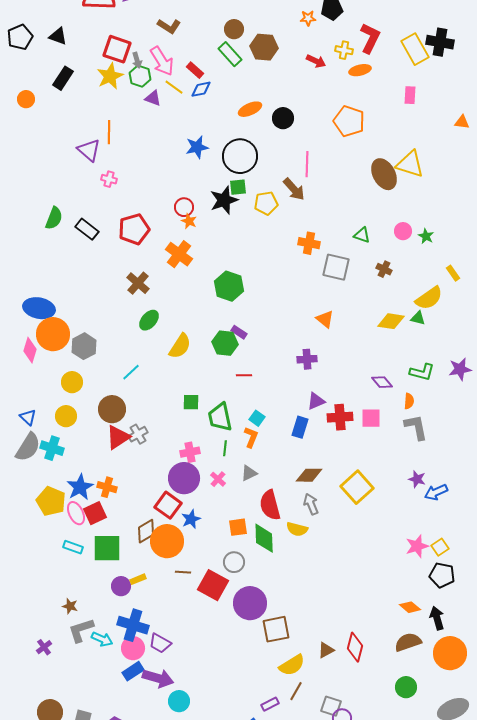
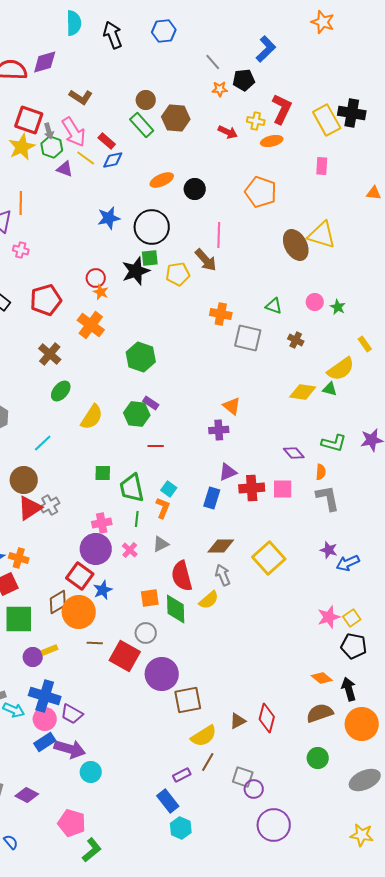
orange triangle: (325, 319) -> (232, 406), moved
yellow semicircle: (297, 529) -> (209, 600), turned -55

